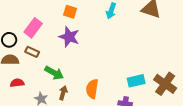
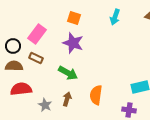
green arrow: (54, 73) -> (68, 73), moved
red semicircle: (17, 83) -> (21, 89), size x1.5

